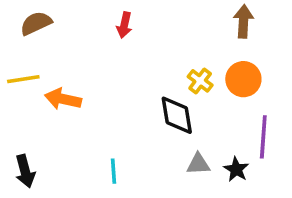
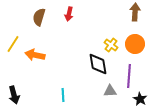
brown semicircle: (36, 23) -> (39, 17), moved, turned -48
yellow line: (23, 79) -> (13, 44), turned -48
purple line: (263, 137) -> (129, 76), moved
black star: (236, 169) -> (140, 99), moved

